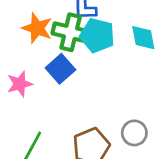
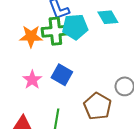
blue square: (60, 69) -> (62, 75), moved

